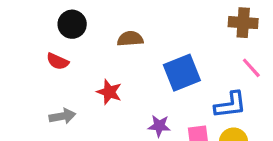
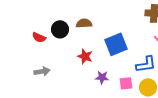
black circle: (72, 24) -> (60, 29), moved
red star: (109, 92) -> (85, 56), moved

